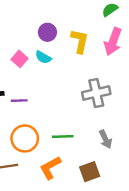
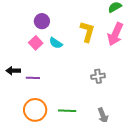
purple circle: (47, 32) -> (42, 21), moved
gray cross: (96, 93) -> (98, 76), size x0.6

